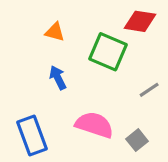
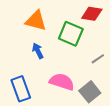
orange triangle: (55, 32) -> (36, 21), size x1.6
gray square: (137, 140) -> (90, 92), size x1.5

